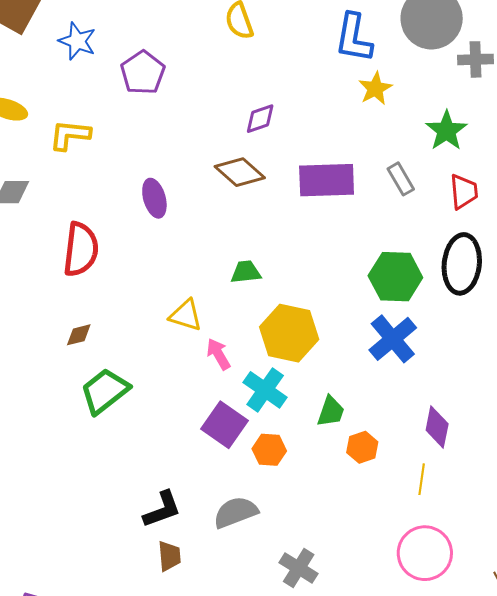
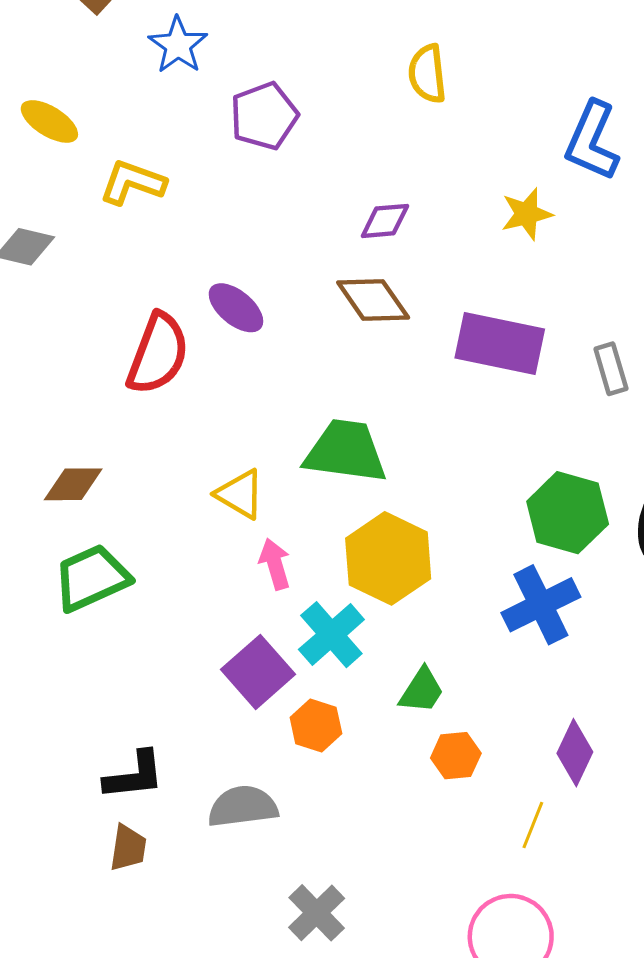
yellow star: (375, 88) -> (527, 214), moved
purple diamond: (260, 119) -> (385, 221), moved
purple ellipse: (154, 198) -> (236, 308), turned -48
red semicircle: (81, 249) -> (158, 354), moved
green trapezoid: (246, 272) -> (346, 451), size x1.8
brown diamond: (79, 335) -> (73, 484), size x1.4

